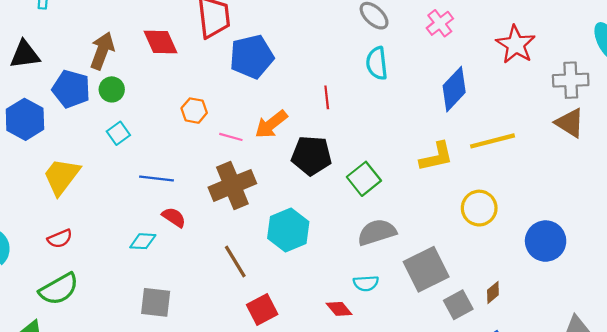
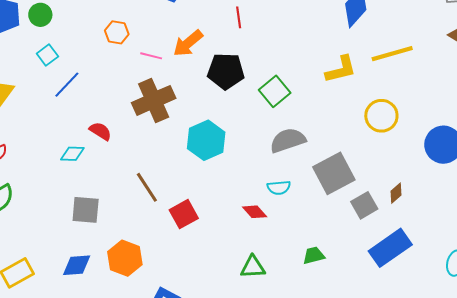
blue line: (157, 178) -> (67, 85), moved, turned -52
brown line: (235, 262) -> (147, 187), moved

